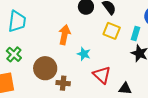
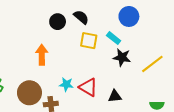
cyan rectangle: (135, 33) -> (114, 38), turned -56
cyan star: (84, 54) -> (66, 84), moved

